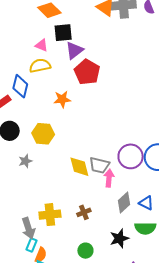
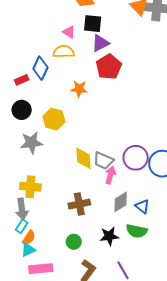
gray star: (25, 161) -> (31, 143), size x1.6
brown cross: (84, 212) -> (79, 204), size x1.5
yellow cross: (50, 215) -> (30, 187), moved

